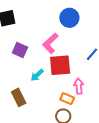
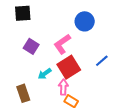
red square: (60, 65) -> (69, 67), turned -35
pink arrow: (79, 86) -> (63, 87), moved

